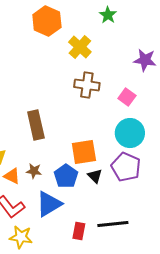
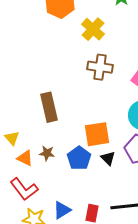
blue triangle: (49, 204) -> (62, 210), moved, size x0.7

